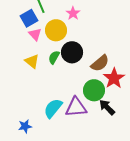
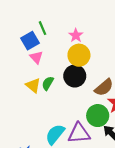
yellow circle: (56, 30) -> (79, 55), moved
green semicircle: (54, 57) -> (48, 83), moved

